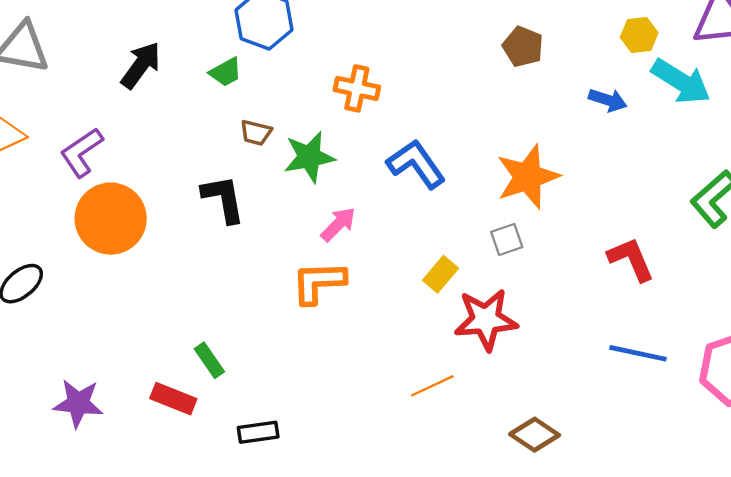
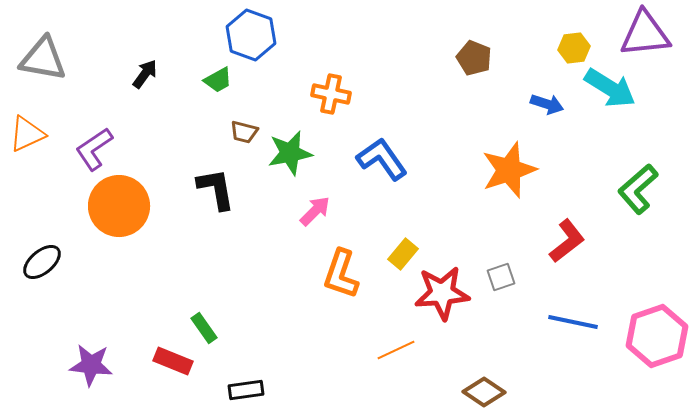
black arrow: (141, 65) -> (145, 74), size x0.7
orange star: (528, 177) -> (509, 170), moved
gray square: (507, 239) -> (501, 277), moved
red L-shape: (631, 259) -> (567, 241), turned 75
orange L-shape: (319, 282) -> (341, 274), moved, turned -69

